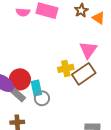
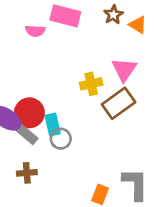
pink semicircle: (23, 12) -> (35, 31), moved
yellow cross: (66, 68) -> (91, 84), moved

